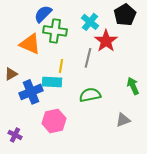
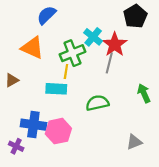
cyan cross: (90, 22) -> (93, 37), moved
green cross: (55, 31) -> (72, 53), moved, turned -30
gray line: (88, 58) -> (109, 63), moved
blue cross: (31, 92) -> (33, 125), moved, turned 30
gray triangle: (123, 120) -> (134, 142), moved

